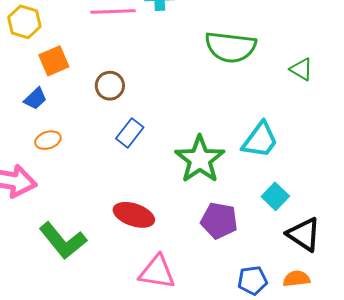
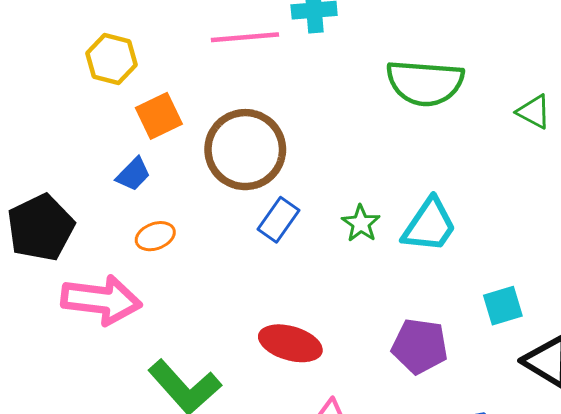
brown circle: (110, 86) -> (245, 150), size x1.8
cyan trapezoid: (260, 140) -> (429, 225), moved
green star: (200, 159) -> (361, 223), moved, size x0.5
cyan square: (275, 196) -> (503, 306), turned 32

